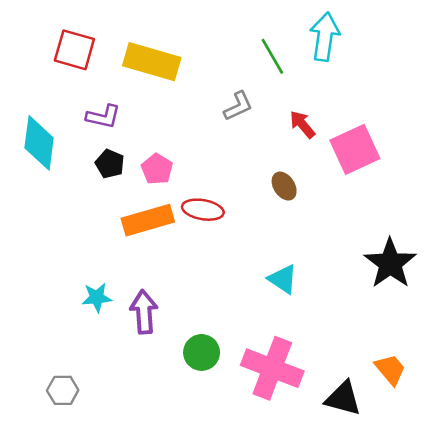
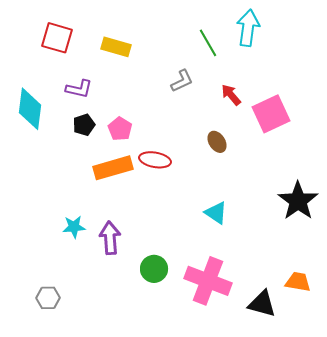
yellow rectangle: (152, 62) -> (116, 47), size x0.7
black pentagon: (110, 164) -> (84, 125), turned 30
orange trapezoid: (390, 370) -> (298, 282), turned -40

